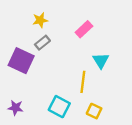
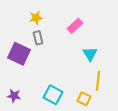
gray rectangle: (42, 43) -> (38, 38), turned -64
yellow line: (83, 82) -> (98, 81), moved

